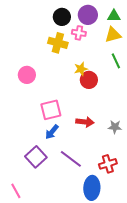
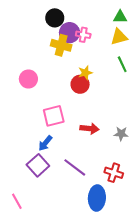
purple circle: (88, 15) -> (70, 33), moved
black circle: (62, 17) -> (55, 18), moved
red circle: (89, 80) -> (80, 84), moved
blue arrow: (52, 132) -> (45, 143), moved
red cross: (108, 164) -> (114, 173), turned 36

